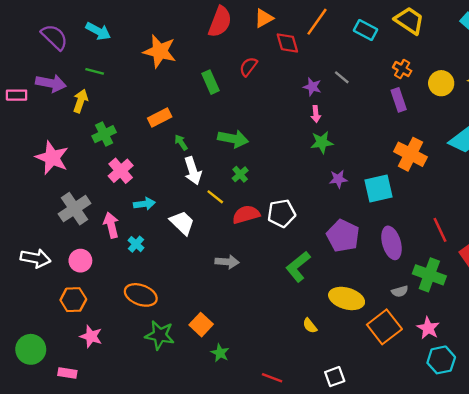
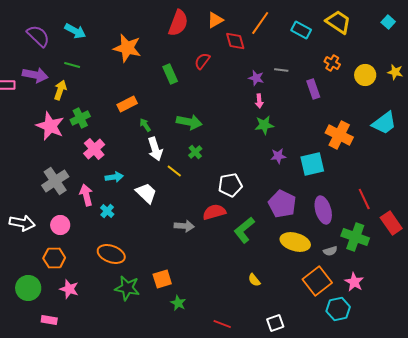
gray line: (342, 77) -> (281, 70), turned -32
purple rectangle: (399, 100) -> (313, 89), moved
pink star: (52, 158) -> (50, 126), moved
red semicircle: (246, 215) -> (214, 212), moved
yellow ellipse: (347, 298) -> (295, 242), moved
orange square: (201, 325) -> (162, 279), turned 30
green circle: (31, 349) -> (28, 288), moved
cyan hexagon: (441, 360) -> (338, 309), moved

